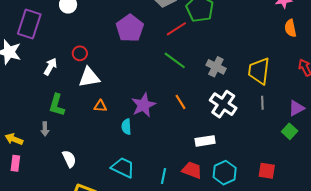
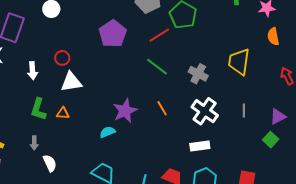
white arrow: (50, 67) -> (33, 71), turned 144
yellow trapezoid: (259, 71) -> (239, 62), moved
orange triangle: (100, 106) -> (63, 113), moved
cyan semicircle: (126, 127) -> (107, 132), turned 70
gray arrow: (45, 129) -> (34, 143), moved
white rectangle: (205, 141) -> (200, 146), moved

